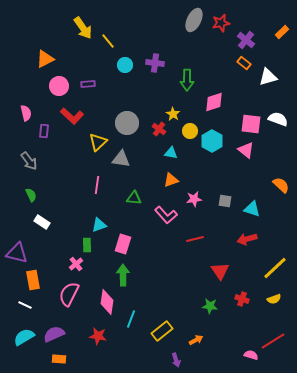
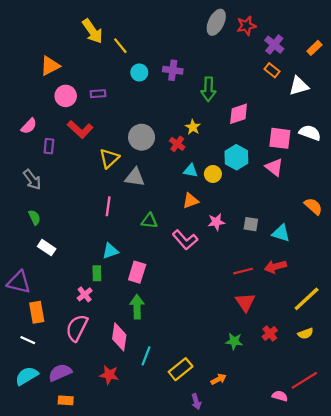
orange rectangle: (282, 32) -> (314, 48), moved
pink semicircle: (26, 113) -> (29, 126), turned 56
yellow circle: (190, 131) -> (213, 174), moved
red line: (195, 239) -> (243, 271), moved
red cross: (242, 299) -> (270, 333), turned 32

